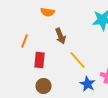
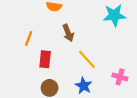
blue star: (88, 84) -> (84, 86), moved

